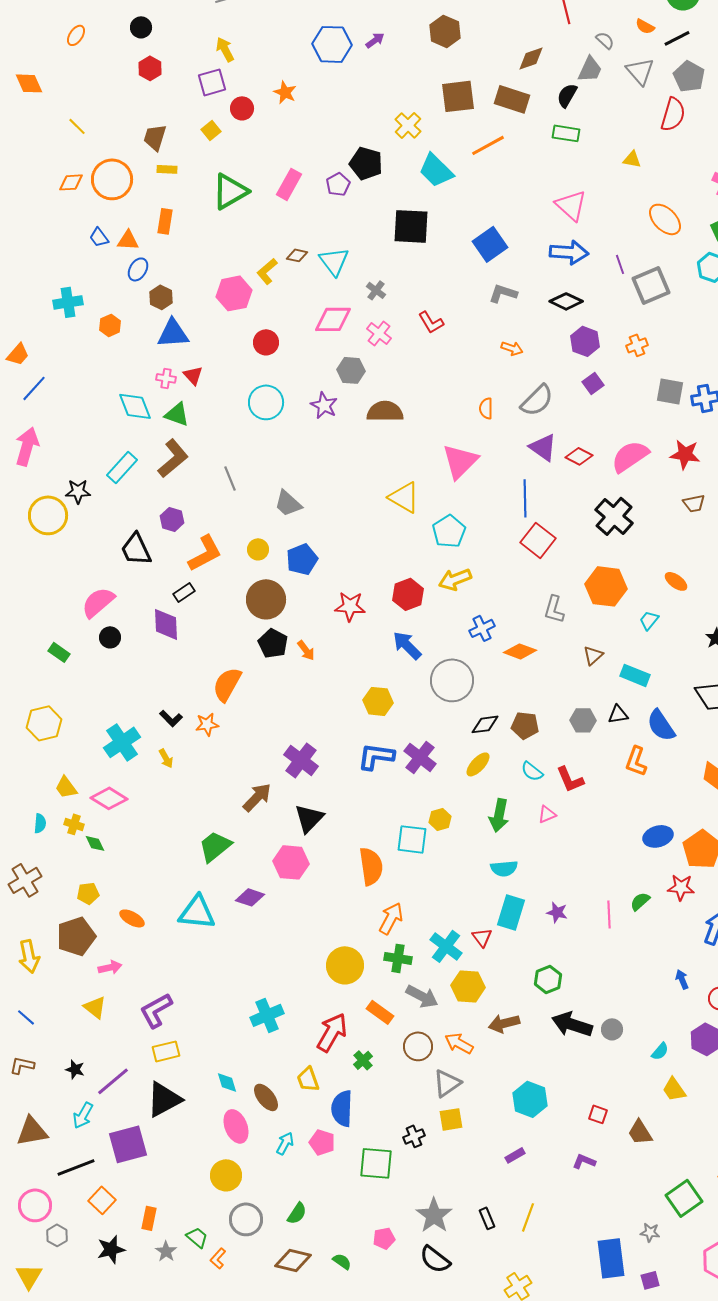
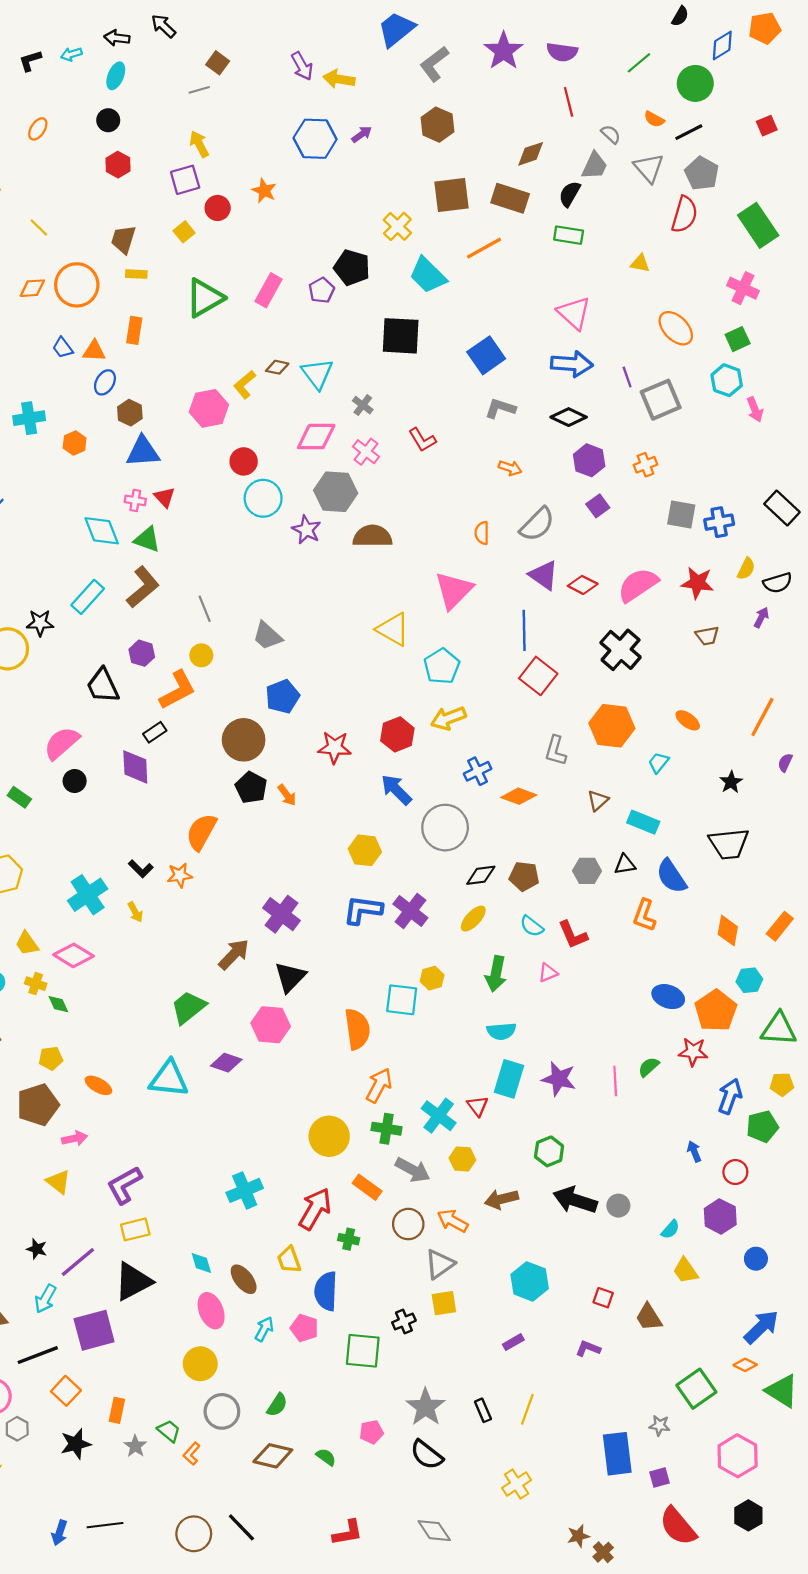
gray hexagon: (351, 370) -> (336, 492), size x1.4
cyan circle: (266, 402) -> (263, 498), moved
yellow circle: (258, 549) -> (201, 655), moved
blue ellipse: (658, 836) -> (668, 997), turned 36
purple star: (557, 912) -> (559, 1079), size x1.5
yellow hexagon: (468, 986) -> (462, 1159), size x0.7
green cross: (363, 1060) -> (349, 1239), turned -36

